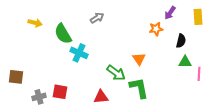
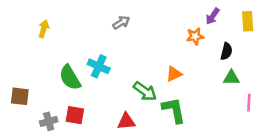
yellow arrow: (35, 23) -> (44, 29), turned -88
green semicircle: (63, 34) -> (70, 78), moved
orange triangle: (139, 59) -> (174, 74), turned 40
pink line: (199, 74) -> (249, 103), moved

